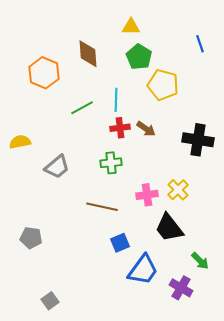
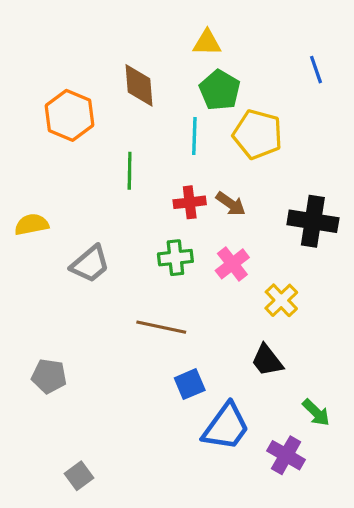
cyan line: (116, 100) -> (194, 136), moved
green line: (82, 108) -> (130, 171), turned -60
pink cross: (147, 195) -> (232, 264), moved, turned -30
black trapezoid: (169, 228) -> (267, 360), size x0.7

